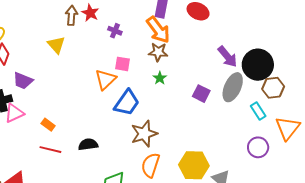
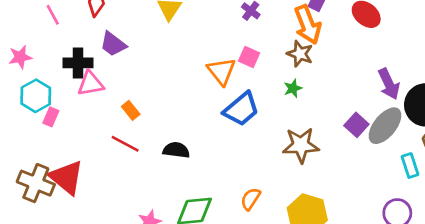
orange triangle: (105, 79) -> (221, 71), turned -40
purple square: (201, 94) -> (356, 125), moved
brown star: (144, 134) -> (301, 145), moved
orange semicircle: (150, 165) -> (251, 199), size x0.7

